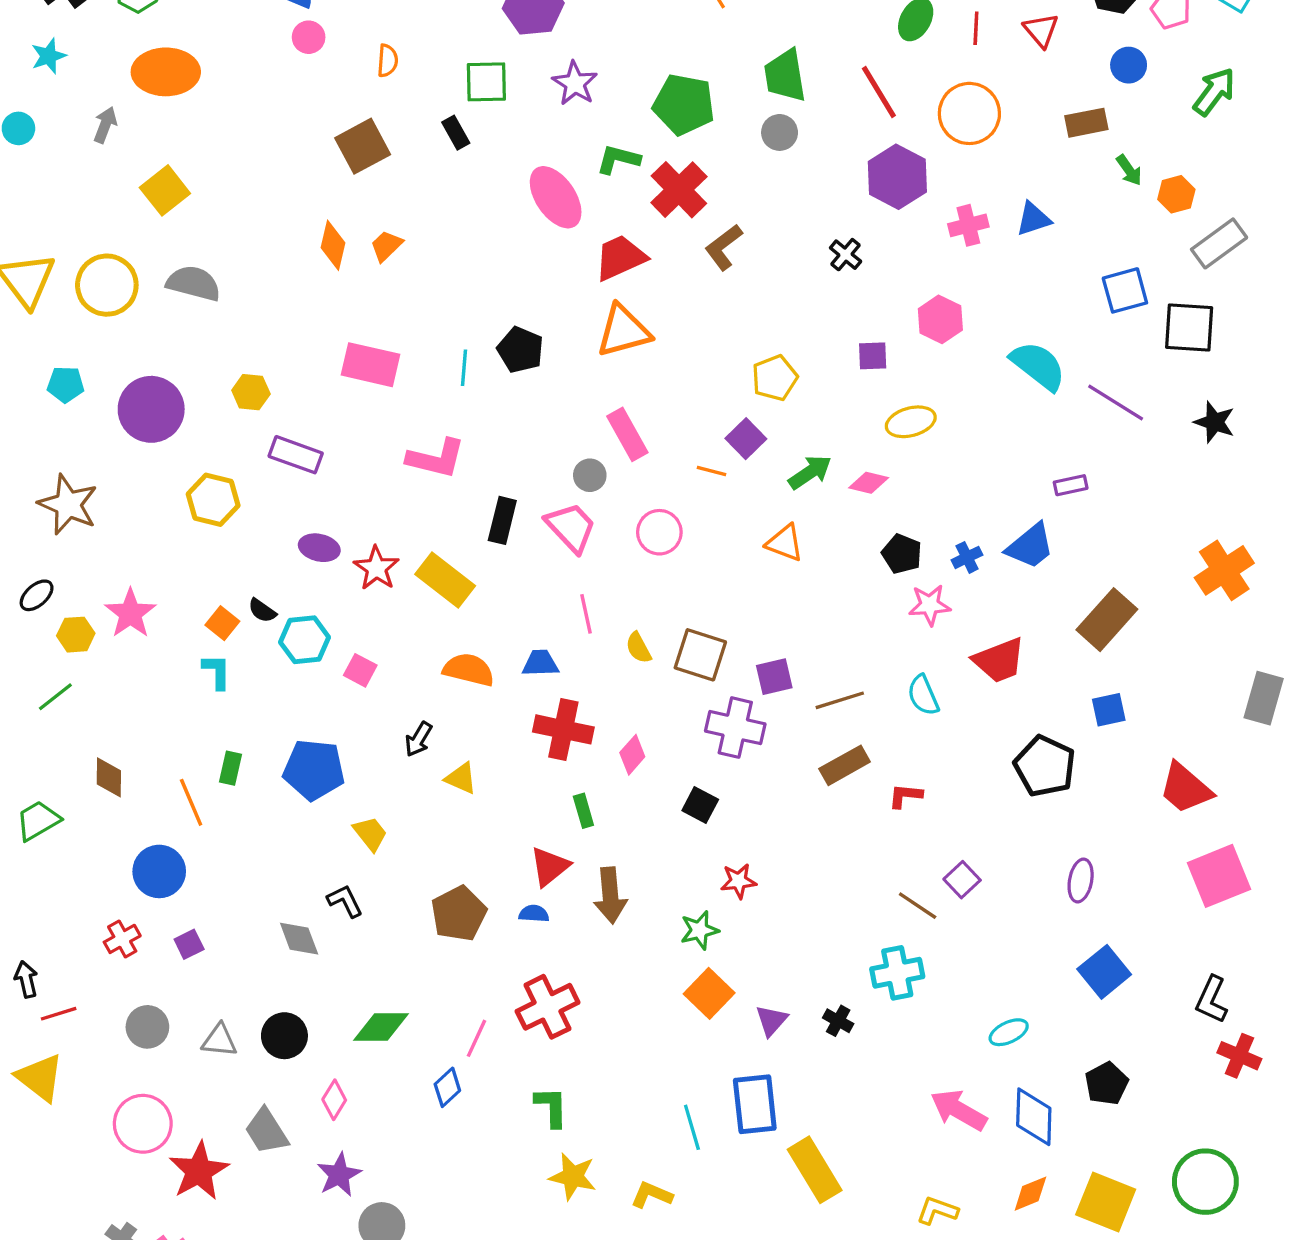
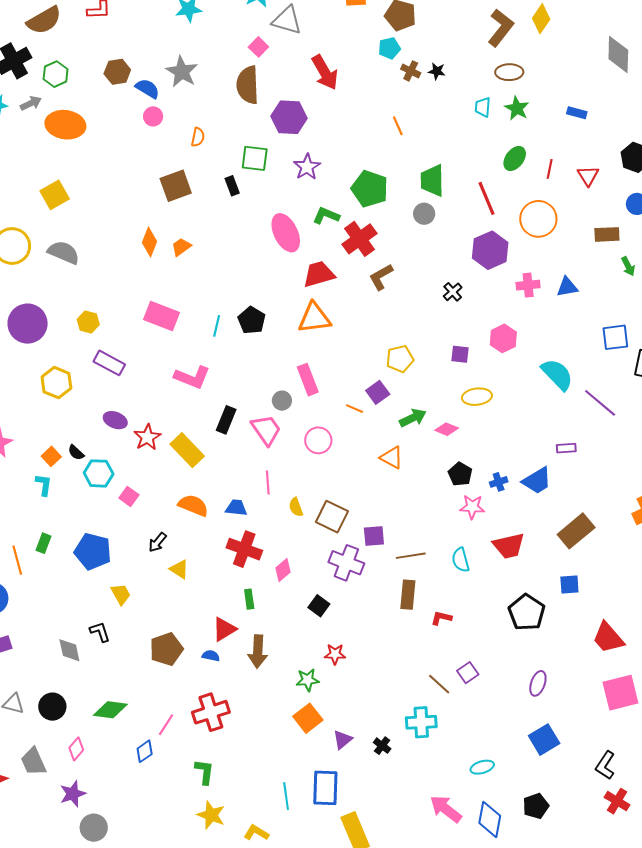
gray arrow: (105, 125) -> (31, 103), moved, turned 35
brown rectangle: (845, 765) -> (408, 595), turned -64

